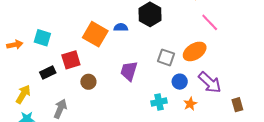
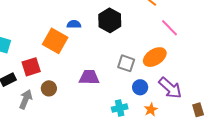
blue semicircle: (121, 27) -> (74, 24), moved
purple trapezoid: (129, 71) -> (89, 77), turned 75
gray arrow: (60, 109) -> (26, 99), moved

